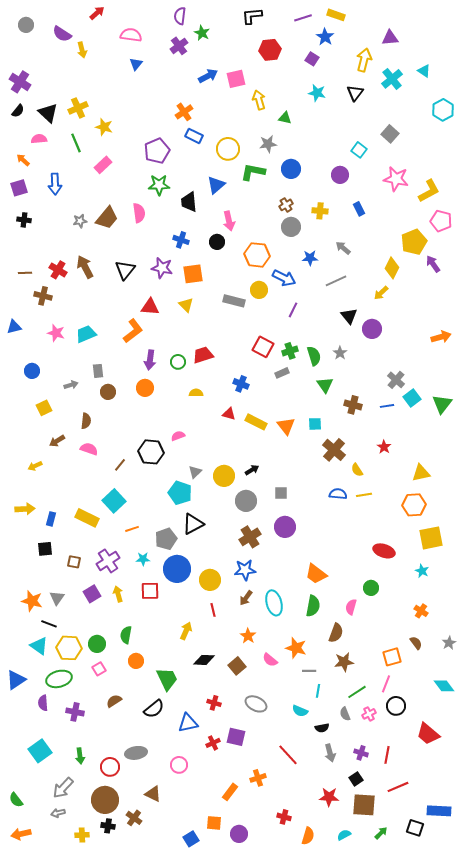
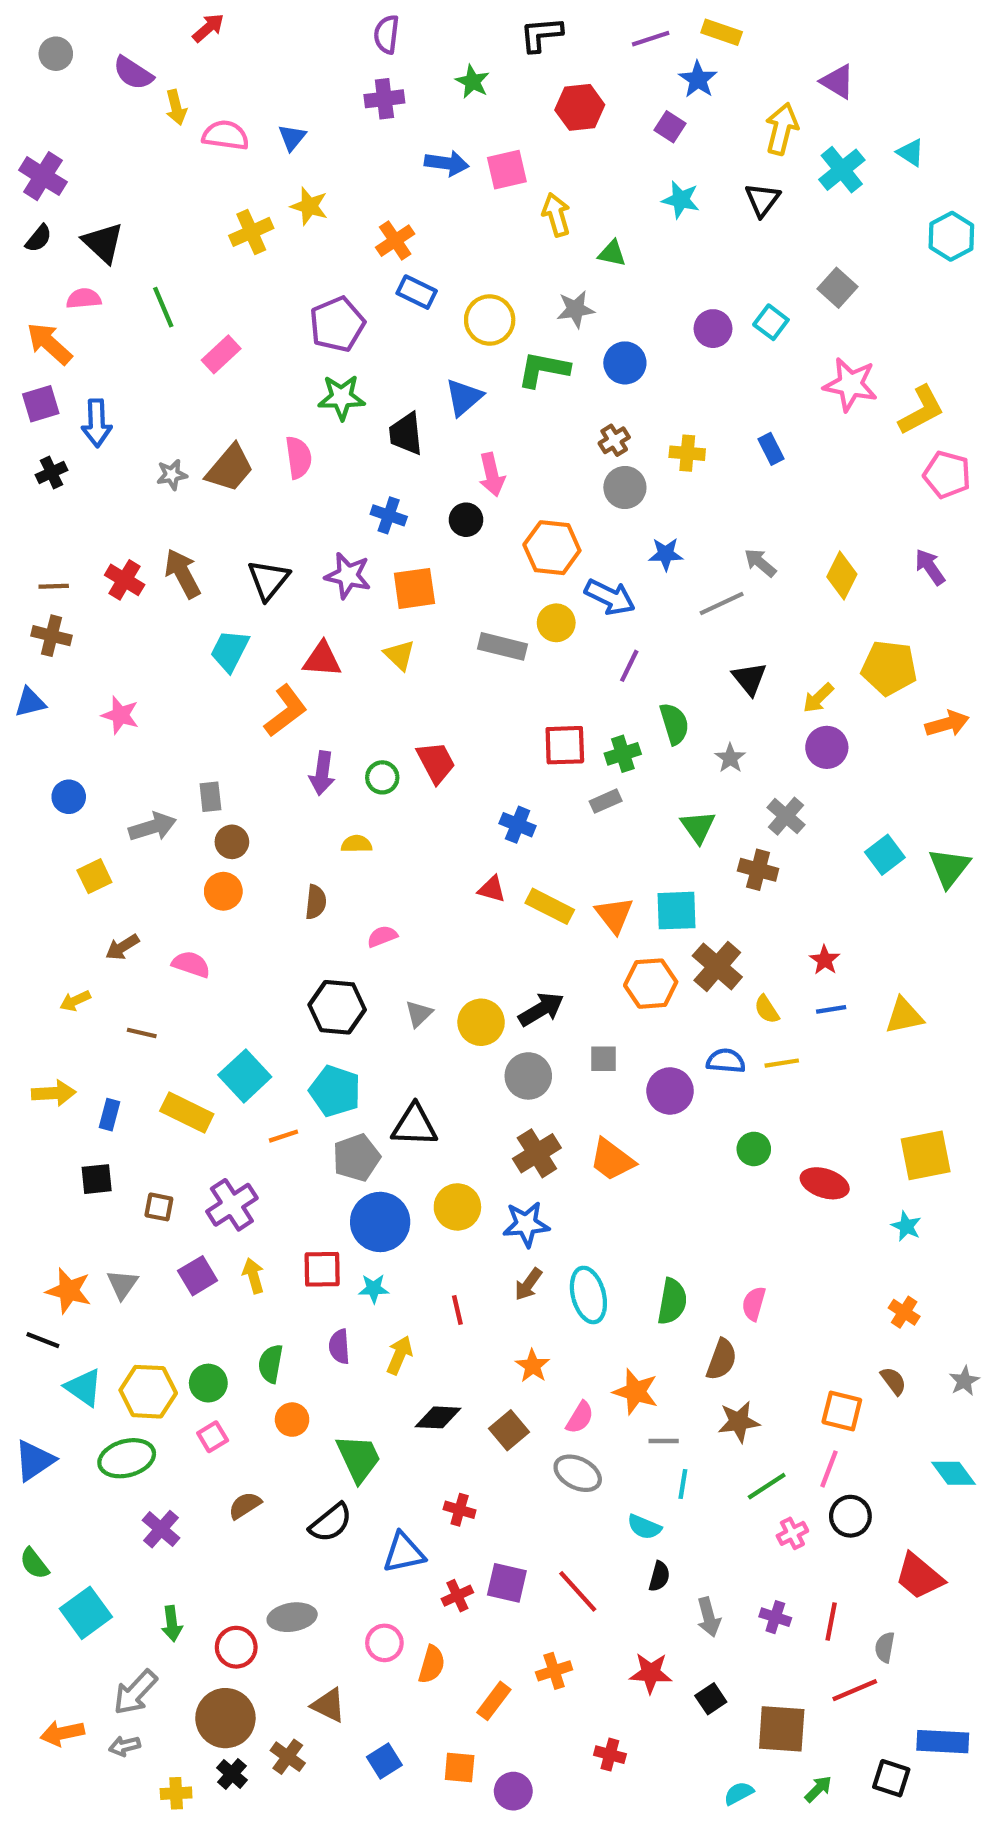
green star: (202, 33) -> (472, 82), moved
pink semicircle: (131, 35) -> (225, 135), moved
purple triangle: (390, 38) -> (838, 82), turned 36
purple cross: (179, 46) -> (384, 99), turned 30
blue arrow: (208, 76) -> (447, 163), turned 36
yellow cross: (78, 108) -> (251, 232), moved
yellow star: (104, 127) -> (309, 206), moved
orange arrow: (23, 160) -> (49, 344), size x1.6
purple circle: (340, 175) -> (713, 329), moved
blue arrow: (55, 184) -> (97, 423), moved
black cross: (24, 220) -> (52, 472), turned -32
yellow pentagon: (414, 242) -> (889, 668), moved, turned 30
gray arrow: (343, 248) -> (760, 563), moved
yellow arrow: (381, 293) -> (818, 698), moved
brown cross: (43, 296) -> (52, 636), moved
purple circle: (372, 329) -> (827, 747), moved
cyan trapezoid: (86, 334) -> (230, 651), moved, turned -40
red square: (263, 347) -> (565, 745), turned -30
red trapezoid: (203, 355) -> (436, 762), turned 80
green semicircle: (314, 356) -> (674, 724), moved
gray cross: (396, 380) -> (786, 816), moved
gray arrow: (71, 385) -> (152, 827), size x1.5
orange circle: (145, 388) -> (223, 891), moved
yellow semicircle: (196, 393) -> (356, 844), moved
blue line: (387, 406) -> (831, 1009), moved
brown semicircle: (86, 421) -> (316, 902), moved
cyan square: (315, 424) -> (676, 911), size x1.5
black hexagon: (151, 452) -> (337, 1007), moved
brown line: (120, 465) -> (142, 1033), moved, turned 64
black arrow: (252, 470) -> (541, 1009), size x1.5
cyan pentagon: (180, 493) -> (335, 1091), moved
orange hexagon: (414, 505) -> (651, 984), moved
black triangle: (193, 524) -> (414, 1125), turned 30
purple circle: (285, 527) -> (670, 1091), moved
cyan star: (143, 559) -> (374, 1289), moved
orange trapezoid: (316, 574) -> (612, 1160), moved
yellow circle: (210, 580) -> (457, 1207), moved
green circle: (371, 588) -> (754, 1149), moved
black line: (49, 624) -> (43, 1340), moved
orange square: (392, 657) -> (842, 1411), turned 30
pink semicircle: (270, 660) -> (580, 1417), turned -98
purple semicircle: (43, 703) -> (339, 1347), moved
gray ellipse: (256, 704) -> (578, 1473), moved
purple cross: (75, 712) -> (161, 1529), turned 30
gray semicircle: (345, 714) -> (885, 1647), moved, turned 32
black semicircle: (322, 728) -> (659, 1576), moved, turned -64
red line: (288, 755) -> (578, 1591), moved
black square: (356, 779) -> (711, 1699), moved
red star: (329, 797) -> (651, 1673), moved
green semicircle: (16, 800) -> (34, 1563), moved
black cross: (108, 826) -> (232, 1774), turned 32
orange arrow: (21, 834) -> (62, 1733), moved
orange semicircle: (308, 836) -> (432, 1664), moved
blue square: (191, 839) -> (384, 1761), moved

